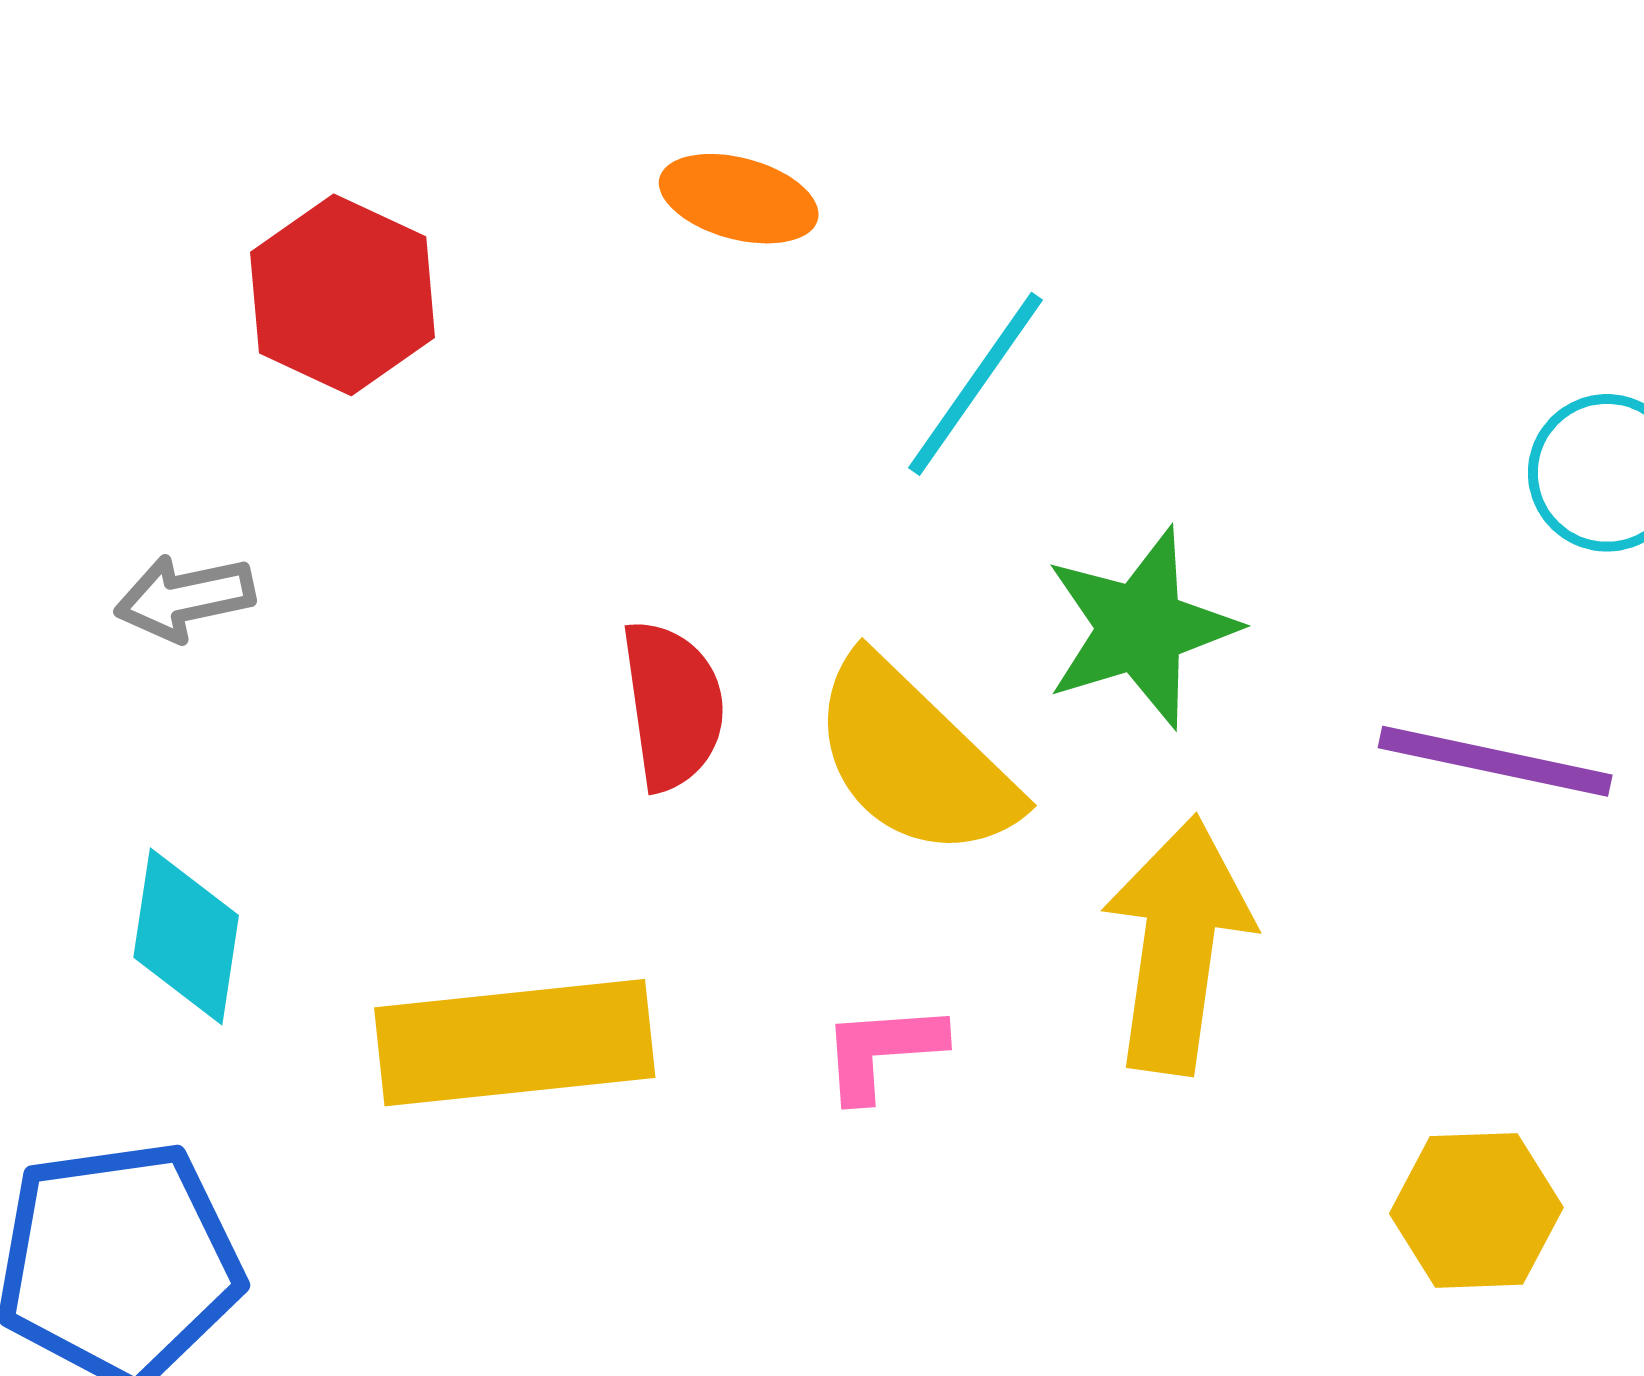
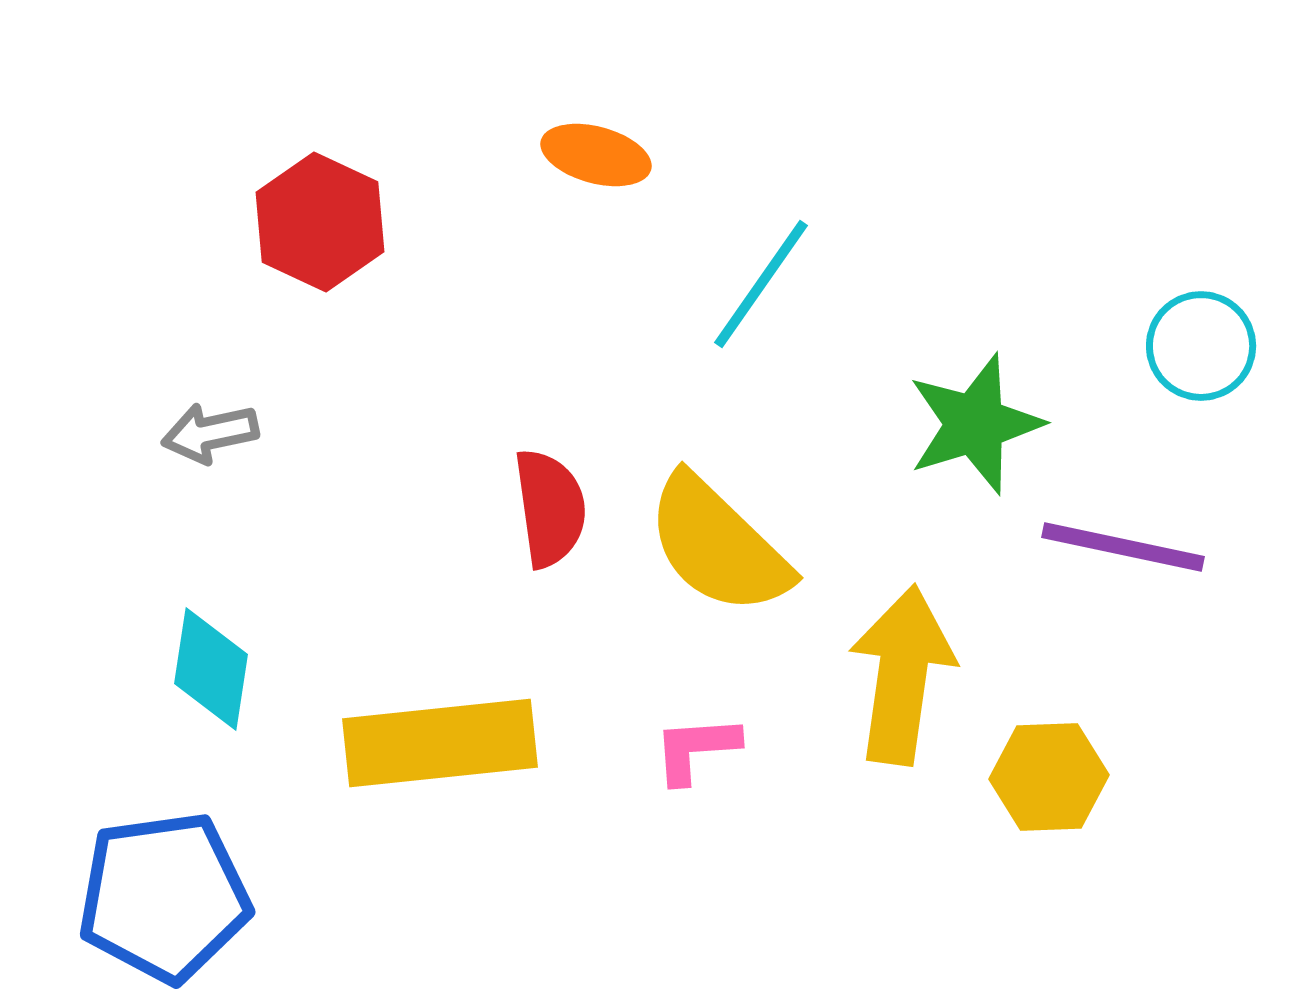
green star: (1141, 628) -> (975, 424), moved
yellow hexagon: (1476, 1210) -> (1049, 777), moved

